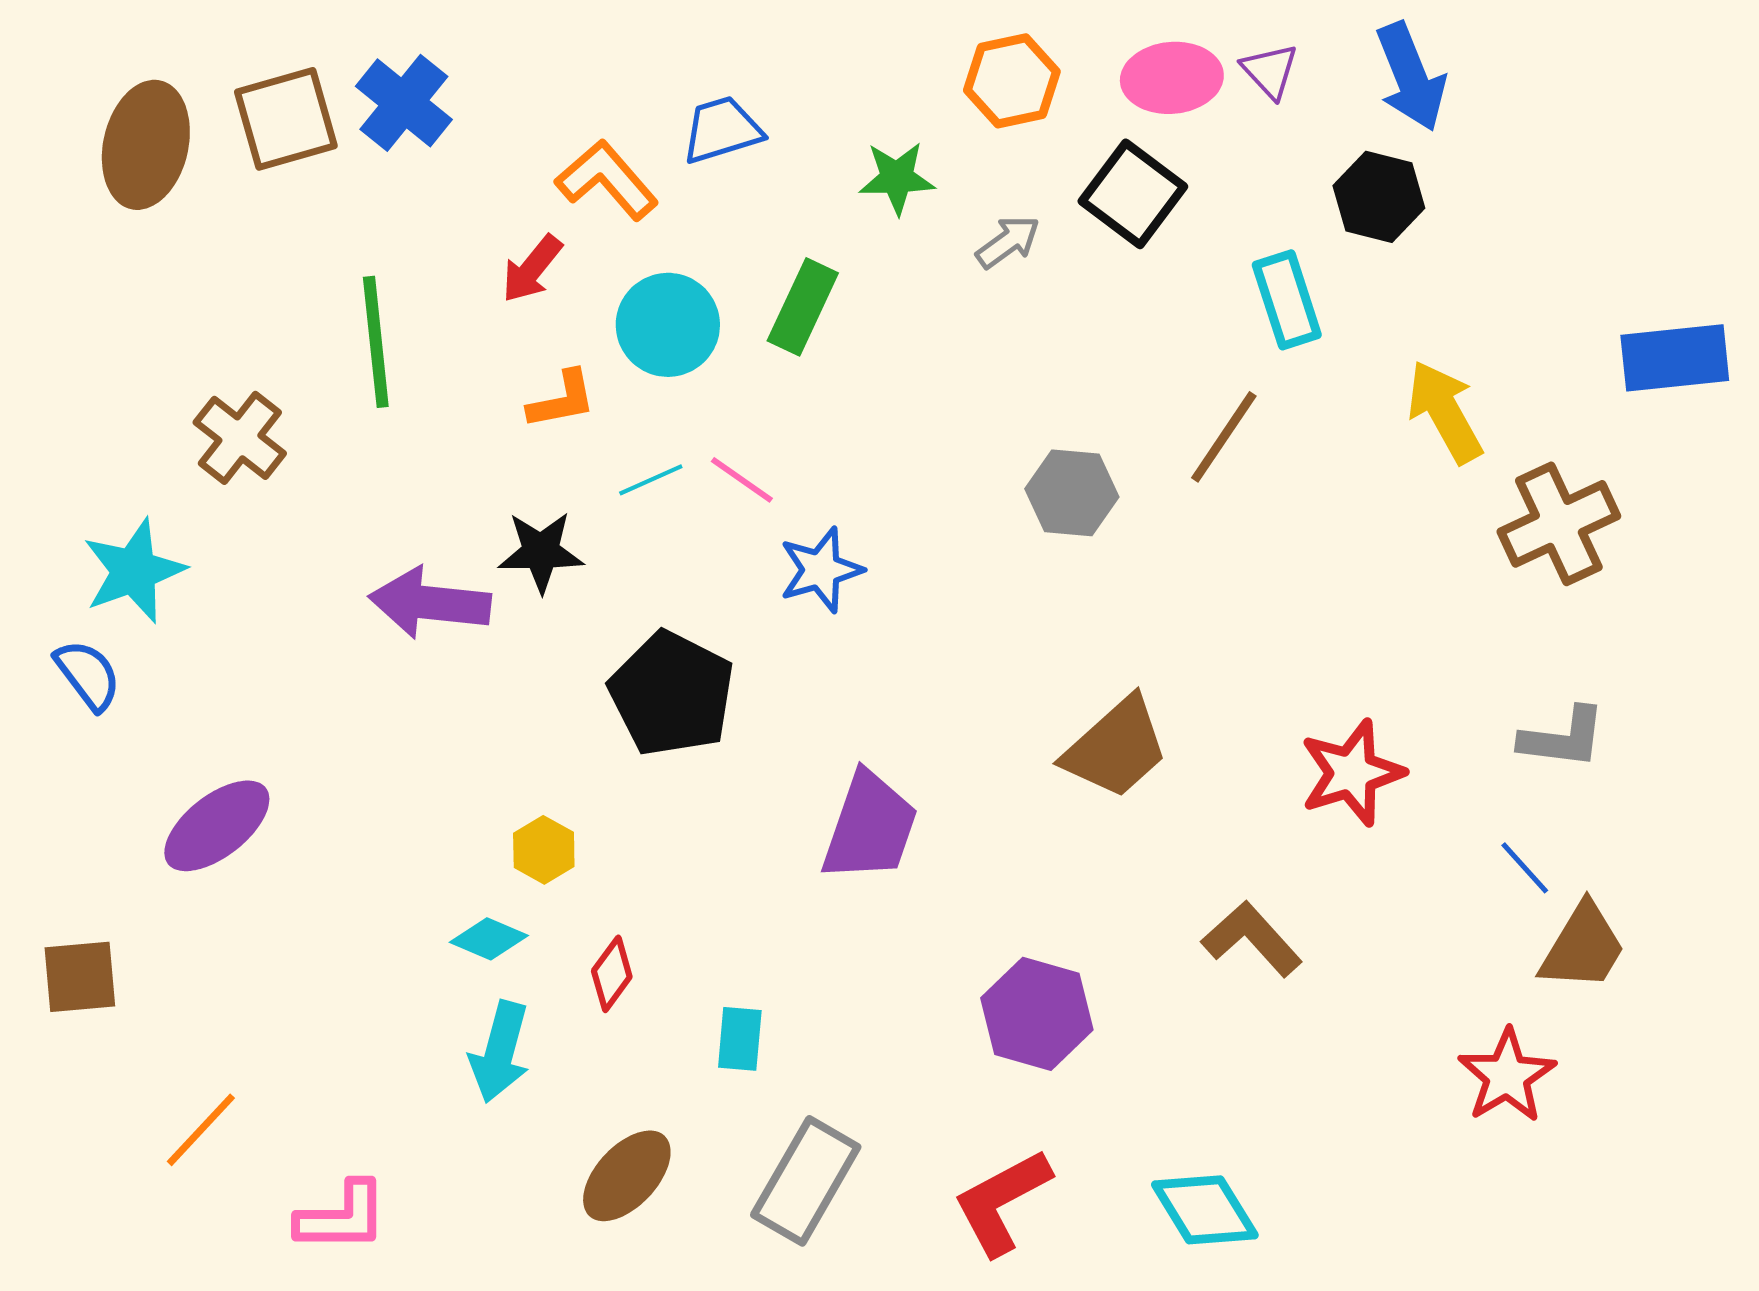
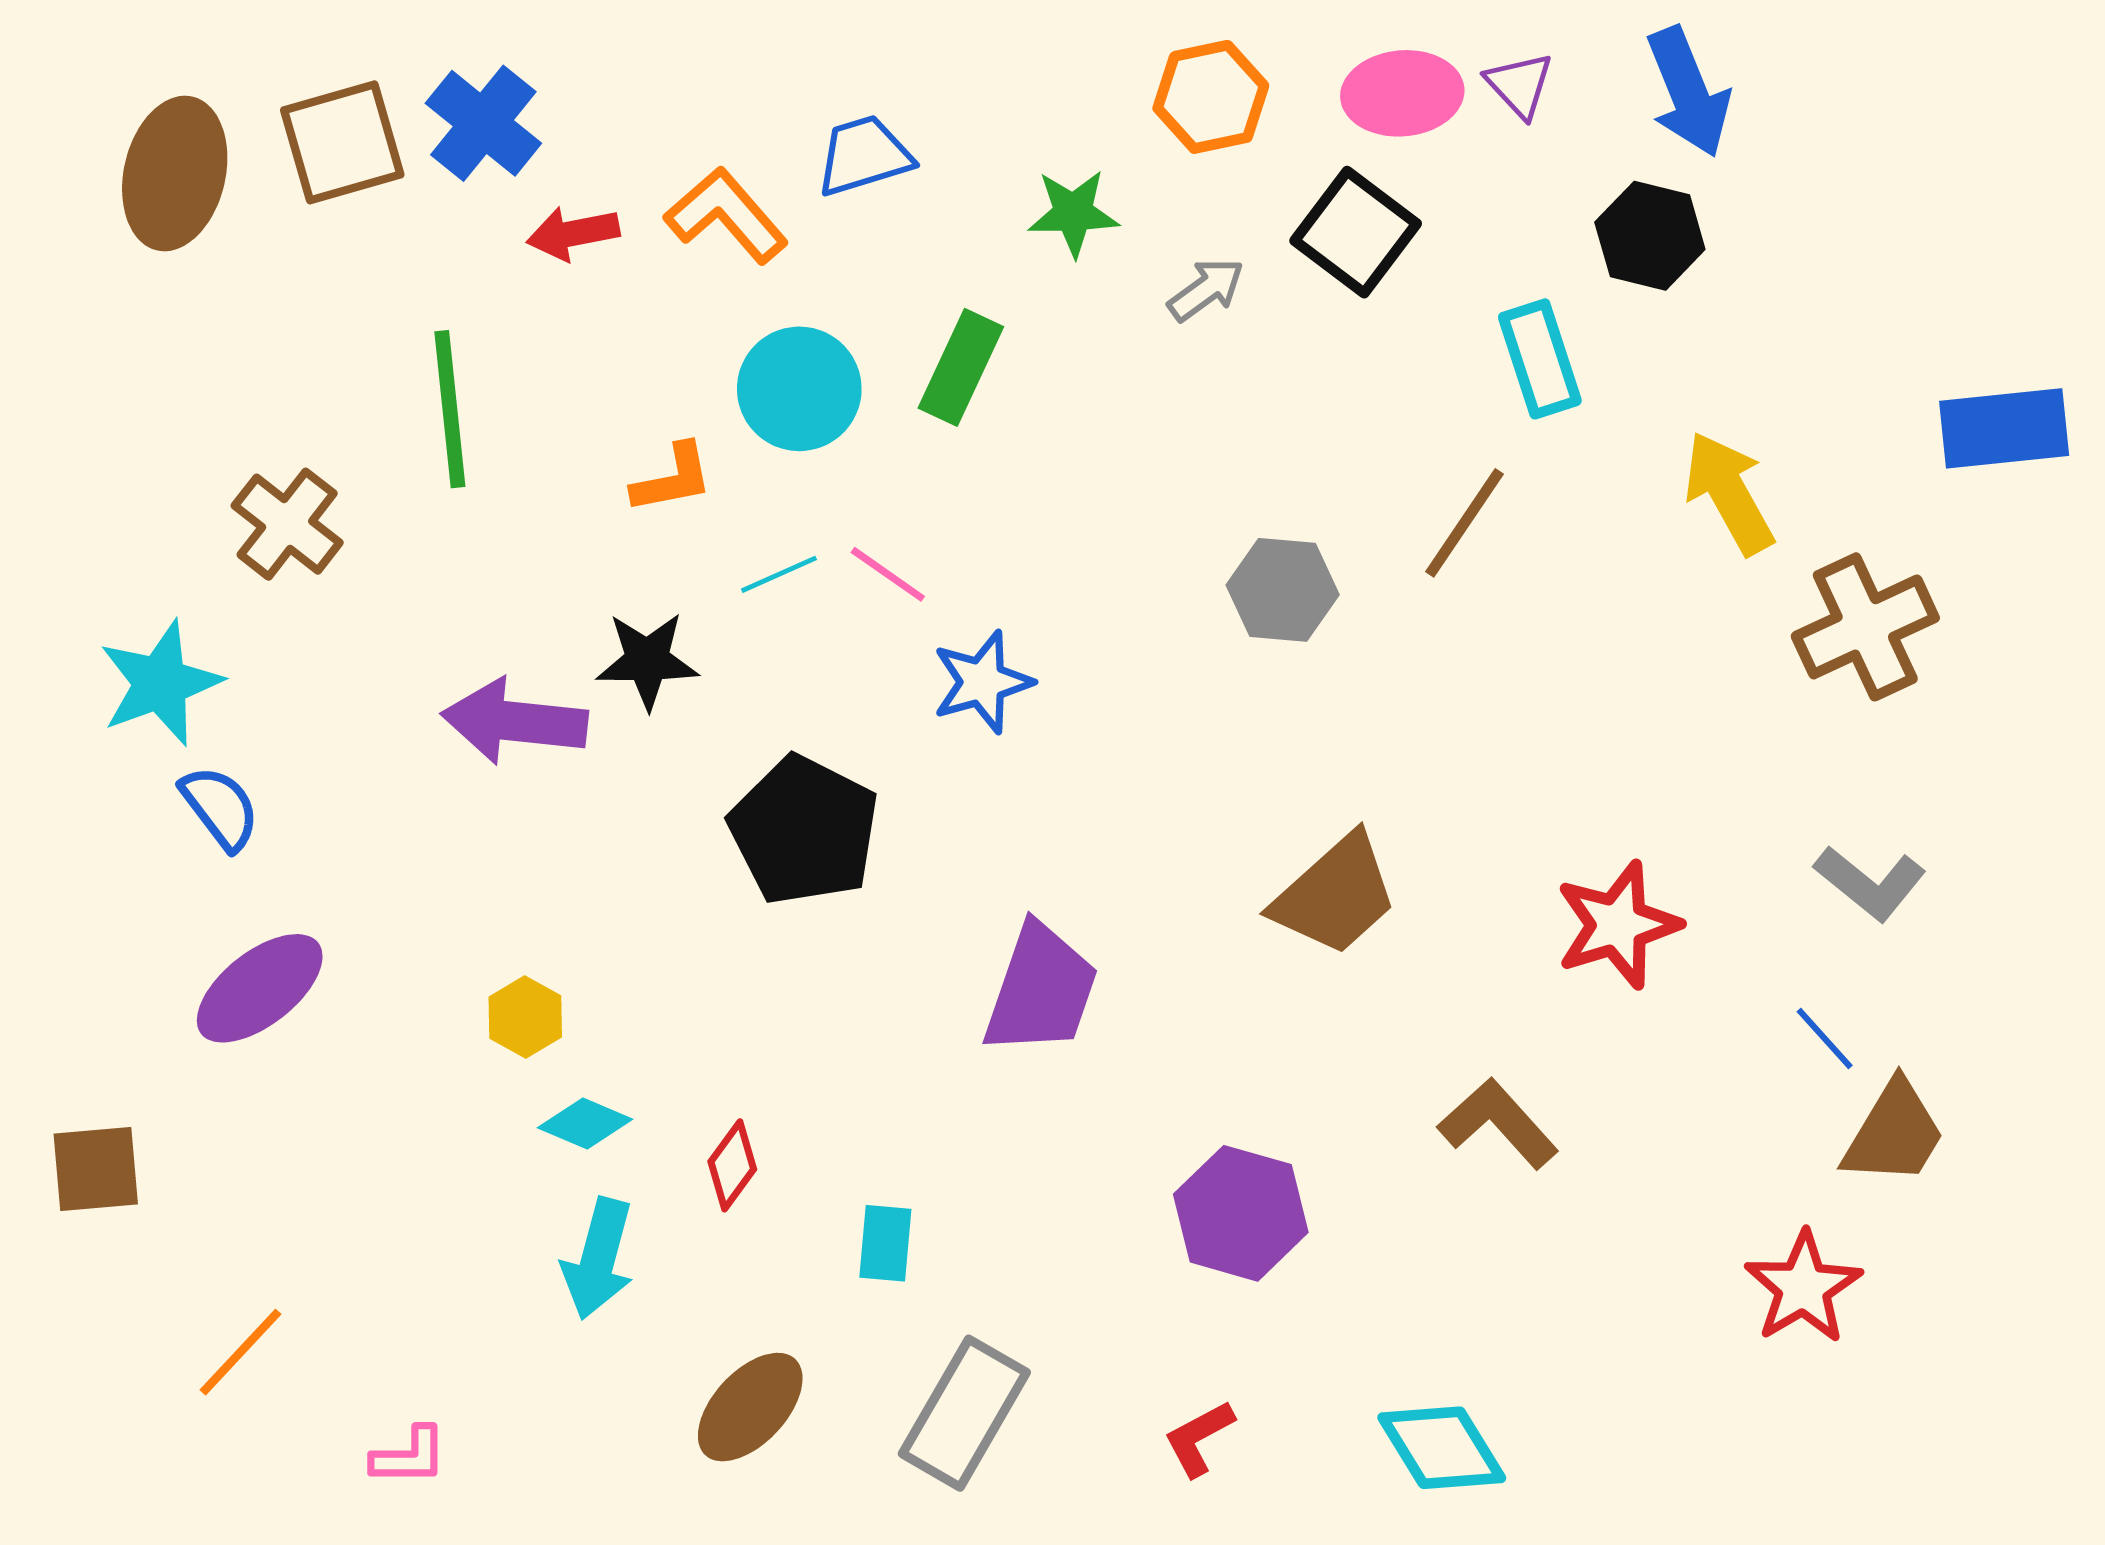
red arrow: (532, 269) -> (573, 233), moved, turned 40
blue semicircle: (88, 675) -> (220, 808), moved
gray L-shape: (1563, 738) -> (1870, 883), turned 32
yellow hexagon: (544, 850) -> (525, 1017), moved
red L-shape: (1002, 1202) -> (1199, 1438), size x0.6
pink L-shape: (342, 1217) -> (409, 1456), size x0.7

